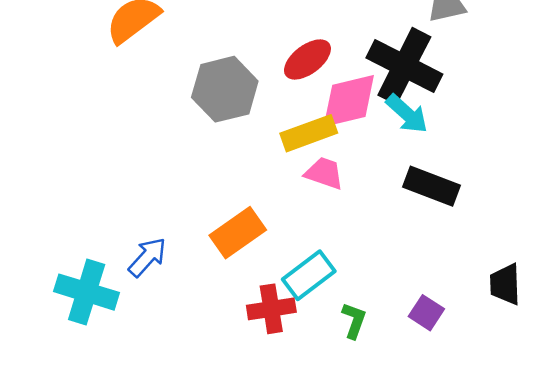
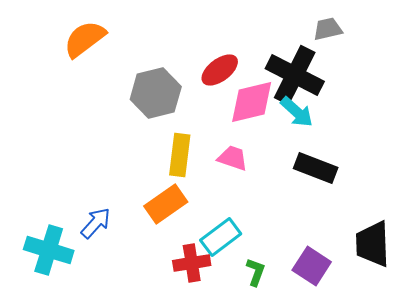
yellow rectangle: (309, 133) -> (180, 155), moved, turned -63
black trapezoid: (505, 284) -> (373, 244), size x1.4
purple square: (426, 313) -> (312, 266), size x1.4

